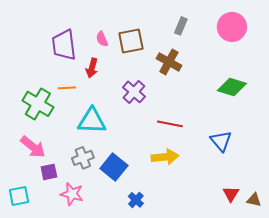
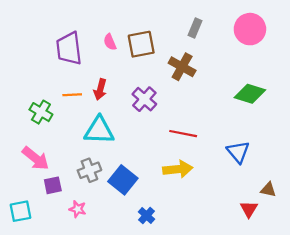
red arrow: (92, 68) -> (100, 89), moved
green cross: (38, 104) -> (41, 112), size x0.7
pink star: (72, 194) -> (78, 209), size x0.7
brown triangle: (254, 200) -> (268, 190), moved

